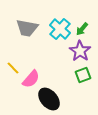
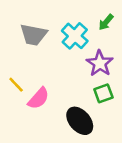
green arrow: (82, 29) -> (106, 22), moved
black ellipse: (49, 99) -> (80, 121), moved

